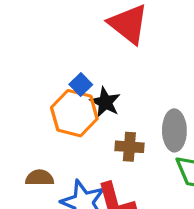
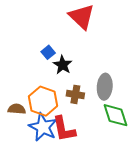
orange hexagon: (74, 113) -> (43, 101), moved

